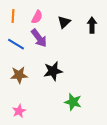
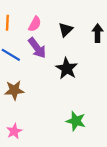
black star: (53, 71) -> (67, 68), moved, turned -30

